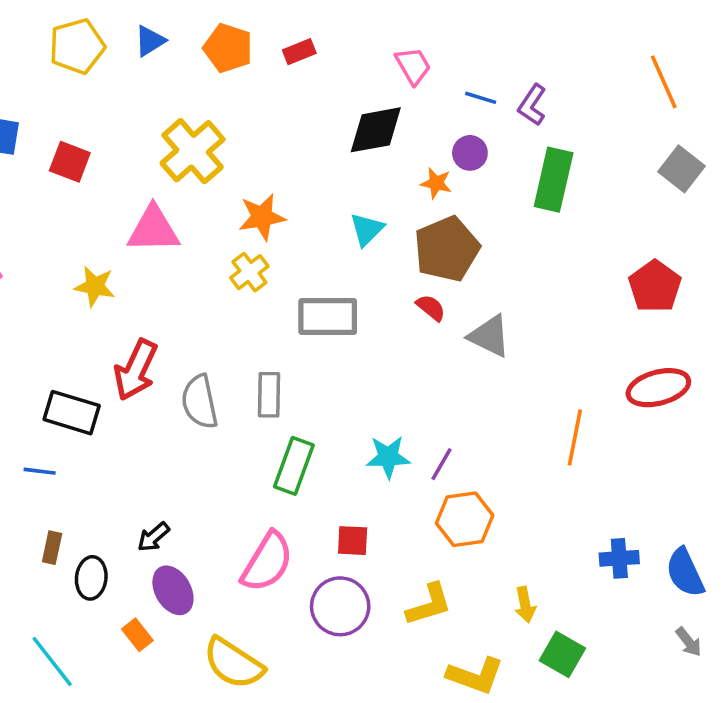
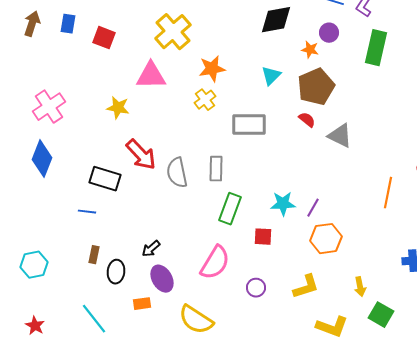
red arrow: (136, 370) -> (141, 155), turned -68
red square: (353, 541) -> (263, 237), moved
purple circle: (340, 606) -> (256, 288), size x0.6
orange rectangle: (137, 635) -> (142, 304), turned -60

